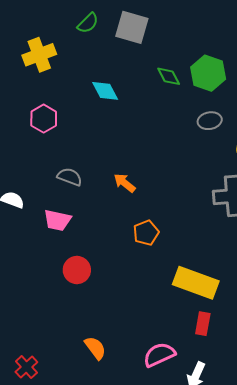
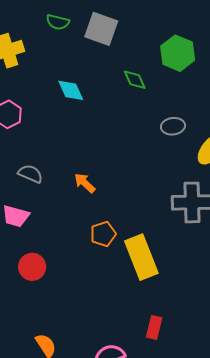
green semicircle: (88, 23) -> (58, 22), turned 55
green hexagon: (208, 73) -> (178, 53), moved
yellow rectangle: (196, 283) -> (141, 257), moved, turned 45

